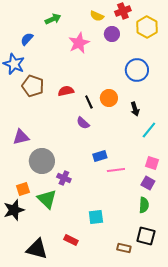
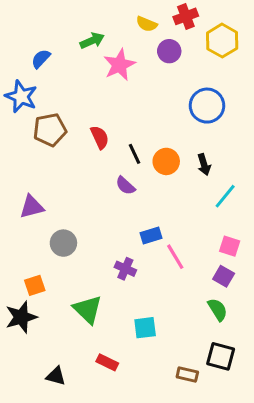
green arrow: (53, 19) -> (92, 41), moved
brown pentagon: (33, 86) -> (50, 130), turned -30
red semicircle: (66, 91) -> (100, 137), turned 77
orange circle: (109, 98) -> (166, 161), moved
gray circle: (42, 161) -> (63, 243), size x0.7
pink line: (116, 170) -> (175, 257), turned 66
purple cross: (64, 178) -> (125, 269), moved
green triangle: (47, 199) -> (88, 310), moved
green semicircle: (144, 205) -> (218, 310), turned -35
black triangle: (37, 249) -> (56, 376), size x0.6

